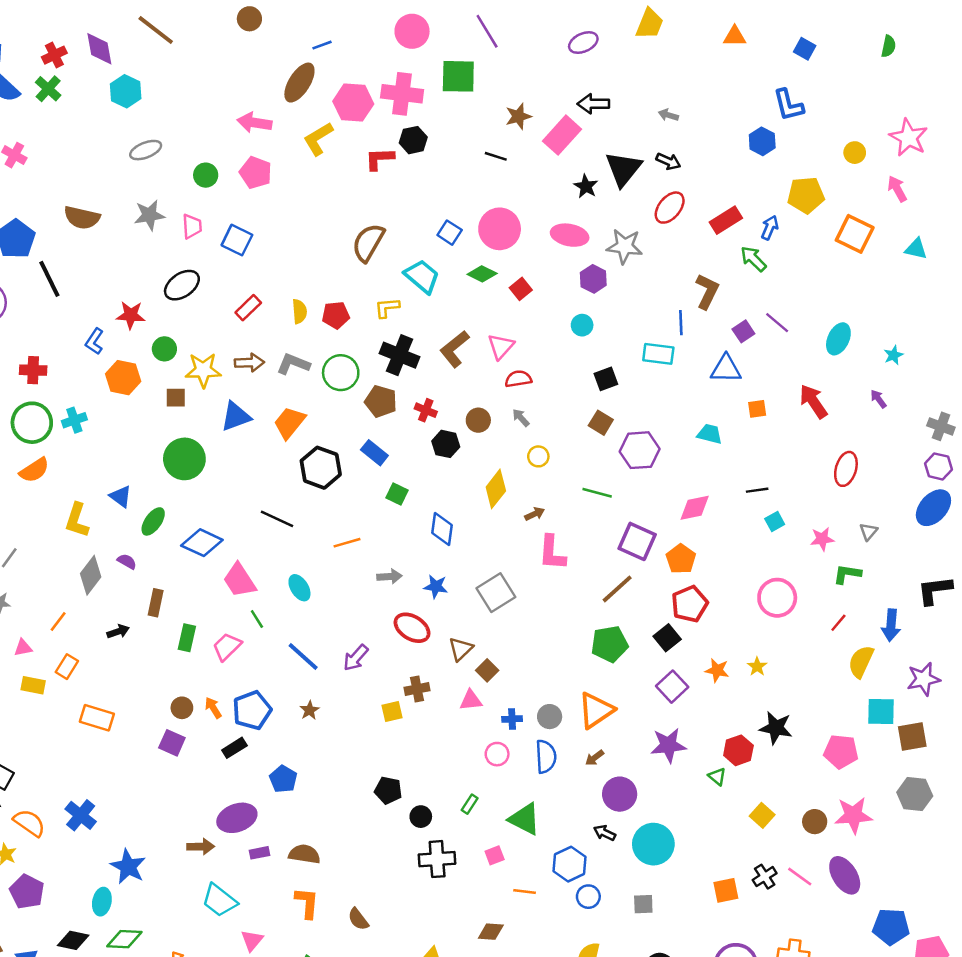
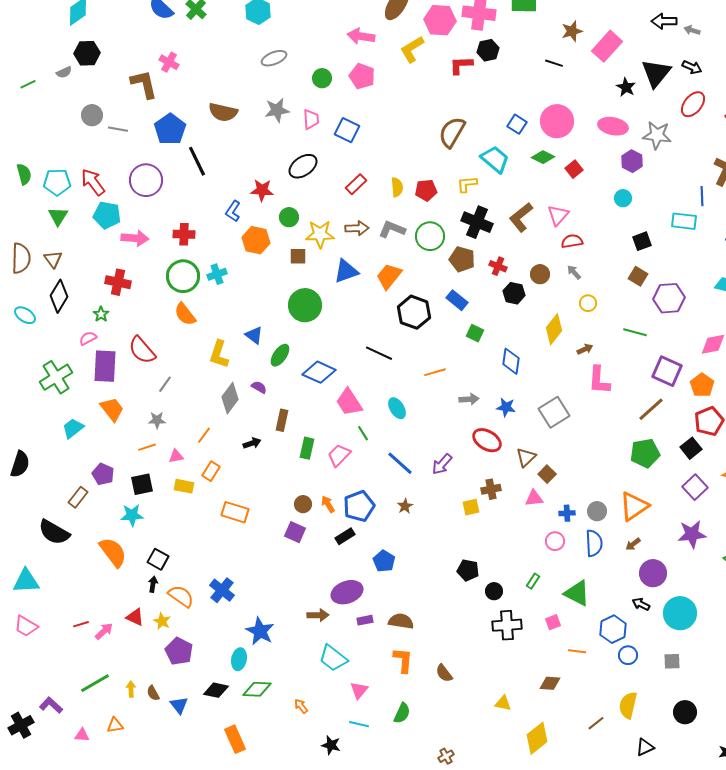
black arrow: (593, 104) -> (664, 21), moved
orange semicircle: (34, 470) -> (185, 314), turned 85

